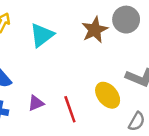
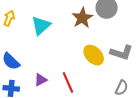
yellow ellipse: (108, 95) -> (94, 55), moved

